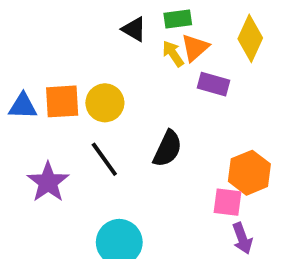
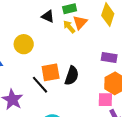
purple rectangle: (214, 84) -> (109, 58), moved
orange square: (62, 101) -> (51, 72), moved
yellow circle: (105, 103) -> (24, 44), moved

